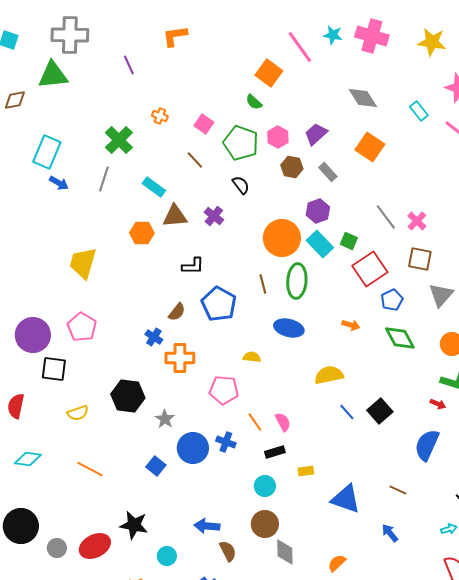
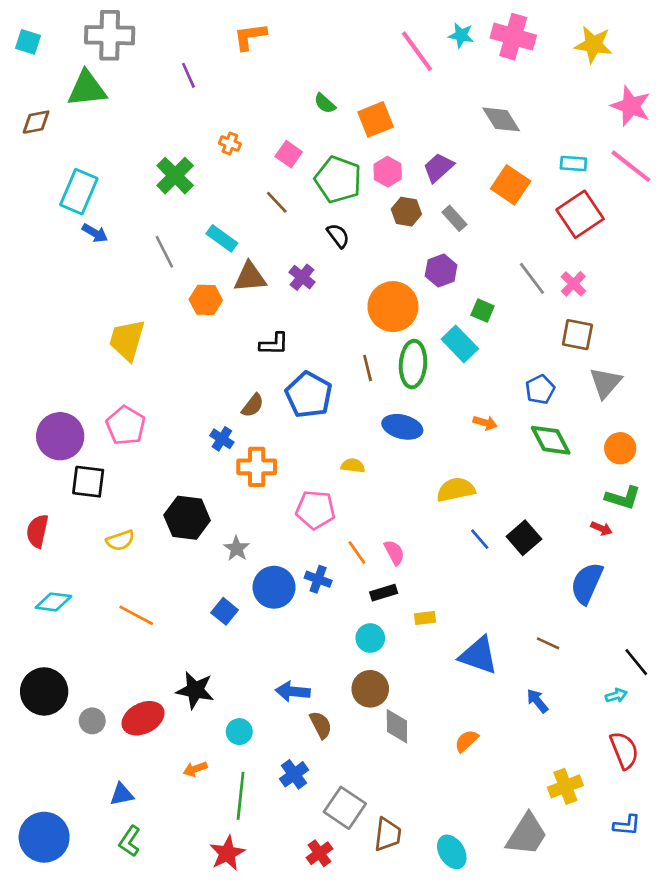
orange square: (269, 73) -> (376, 119), moved, turned 32
green semicircle: (254, 102) -> (325, 103), moved
cyan rectangle: (419, 111) -> (573, 164), moved, turned -48
gray line: (104, 179) -> (164, 252), moved, turned -45
cyan rectangle: (320, 244) -> (460, 344), moved
red square: (370, 269) -> (580, 214), moved

